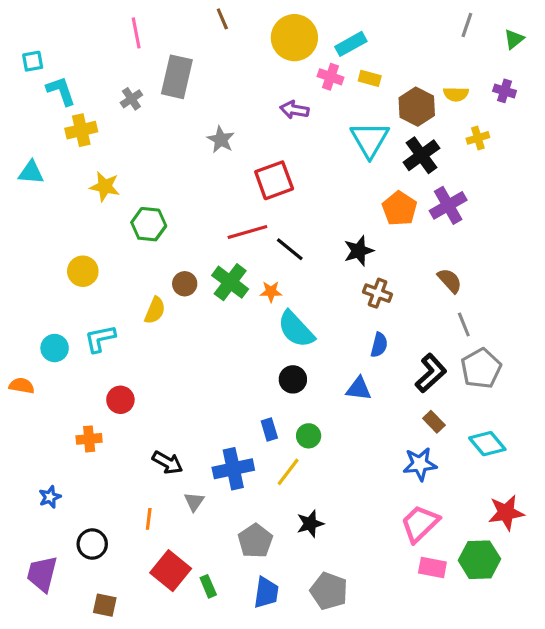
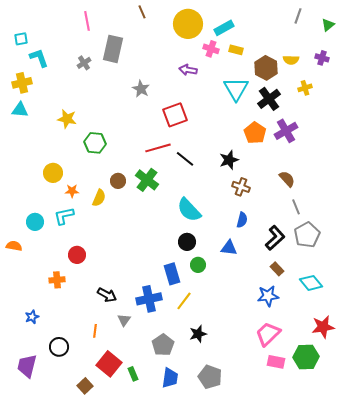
yellow cross: (81, 130) -> (22, 83), moved
orange star: (271, 292) -> (72, 191), moved
blue rectangle: (269, 430) -> (172, 274), size x1.5
green circle: (309, 436) -> (198, 265), moved
brown square: (105, 605) -> (85, 386), moved, turned 35

